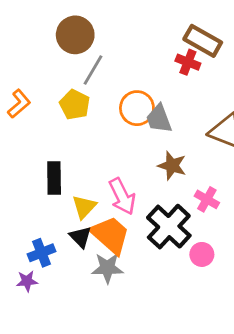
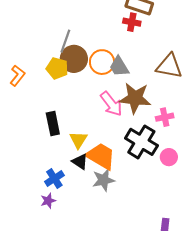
brown circle: (75, 35) -> (74, 59), moved
brown star: (172, 166) -> (135, 98), size x1.5
pink arrow: (122, 196) -> (111, 104), moved
pink cross: (207, 199) -> (165, 117), turned -30

